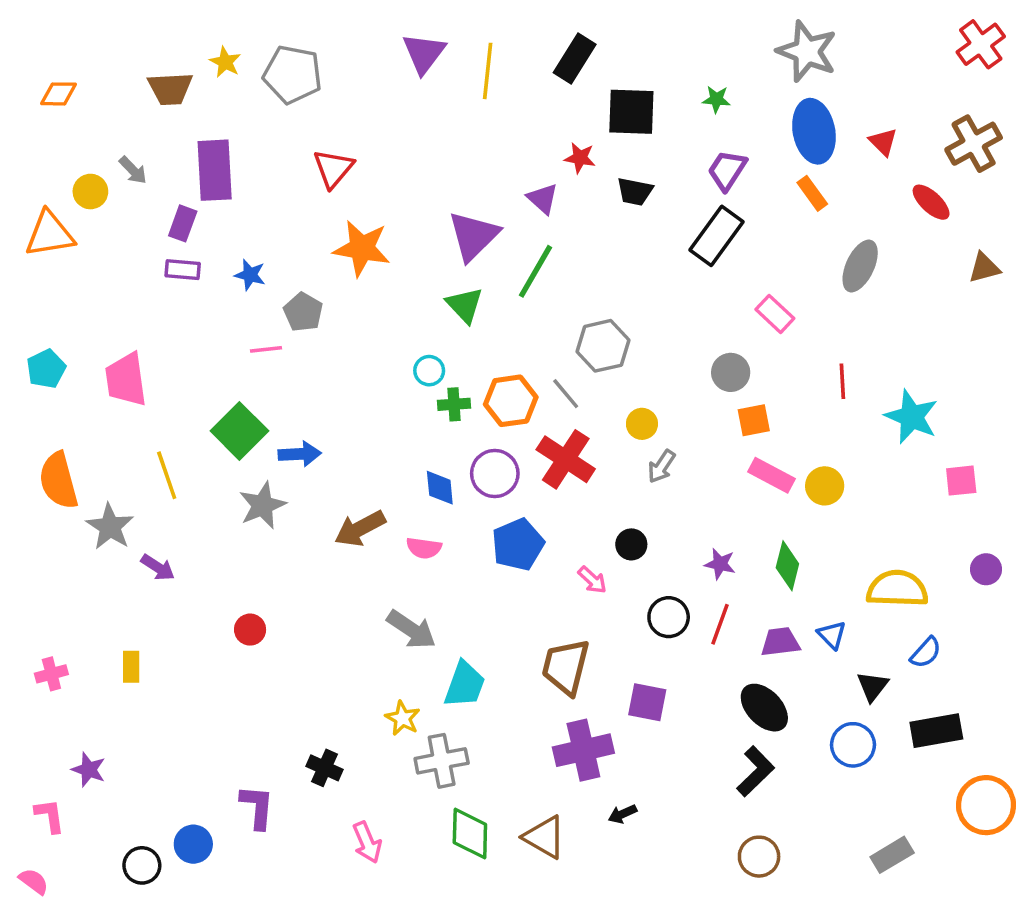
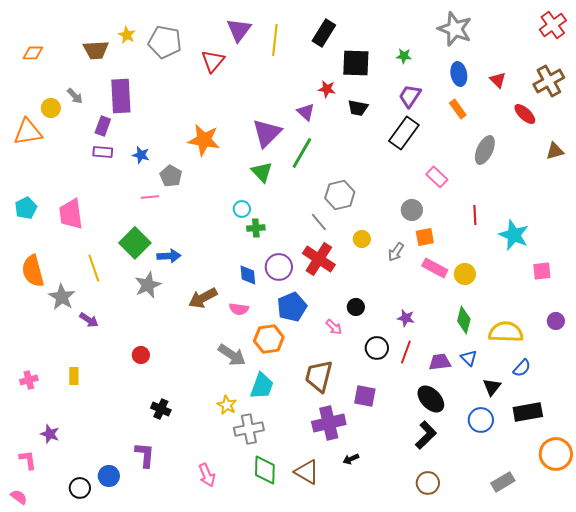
blue ellipse: (814, 131) -> (459, 74), size x0.7
red triangle: (333, 168) -> (213, 61), moved
orange hexagon: (511, 401) -> (269, 339), moved
gray arrow: (661, 466) -> (396, 252), moved
green diamond: (787, 566) -> (464, 320), moved
black cross: (325, 768) -> (161, 409), moved

